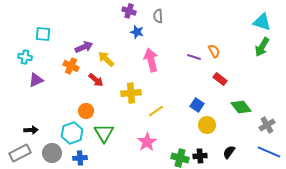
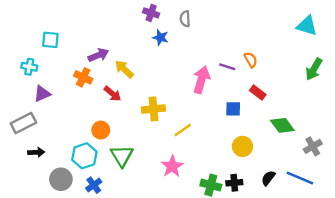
green arrow: (262, 47) -> (314, 69), moved
pink arrow: (151, 60) -> (201, 80), moved, turned 30
blue square: (197, 105) -> (233, 109), moved, turned -32
blue line: (269, 152) -> (300, 178), moved
gray rectangle: (20, 153) -> (23, 123), moved
blue cross: (80, 158) -> (94, 185), turned -32

